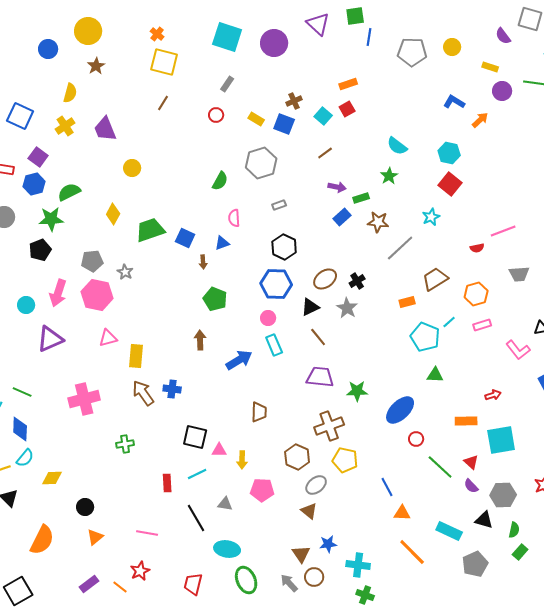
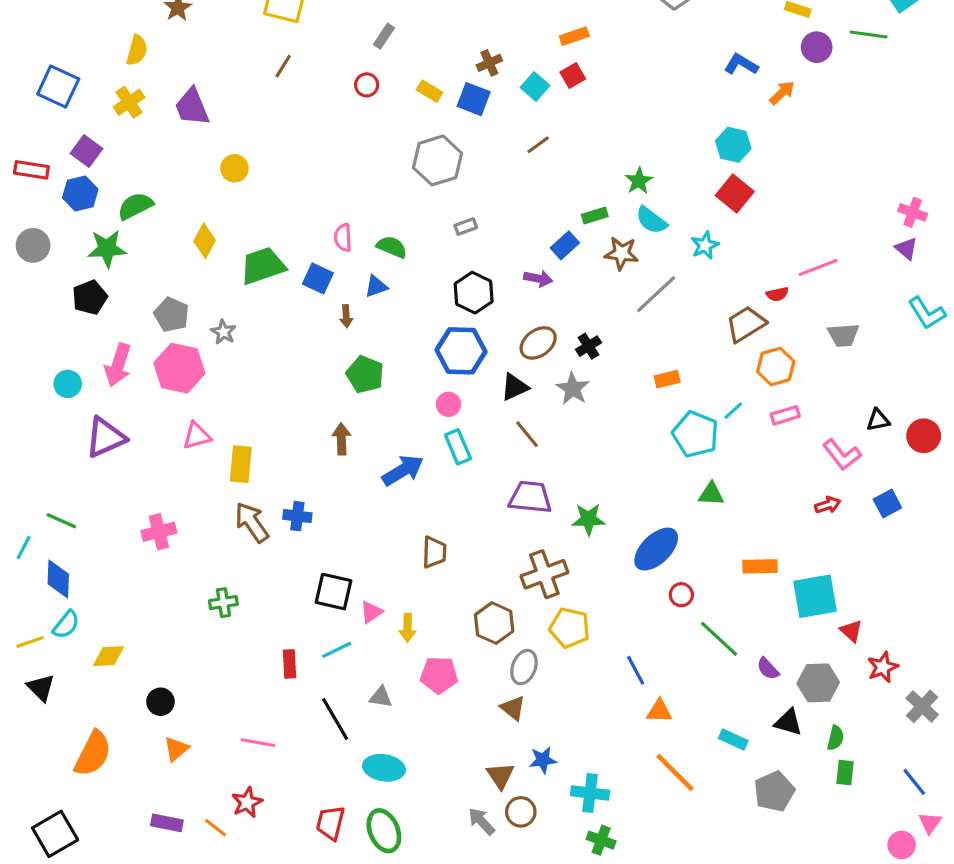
cyan semicircle: (397, 146) -> (651, 220), moved
green semicircle: (220, 181) -> (392, 247), moved, turned -96
purple arrow: (337, 187) -> (538, 278), moved
pink semicircle: (234, 218) -> (343, 238), moved
gray pentagon: (92, 261) -> (172, 315), turned 30
brown trapezoid: (435, 279) -> (746, 324), moved
red arrow: (493, 395) -> (828, 505), moved
pink cross: (84, 399) -> (159, 532), size x0.7
pink triangle: (219, 450) -> (371, 612), turned -35
red triangle: (471, 462) -> (851, 631), moved
gray ellipse: (316, 485) -> (524, 667), turned -30
cyan rectangle: (449, 531) -> (733, 739), size x0.7
green rectangle: (520, 552) -> (845, 773), turned -35
green ellipse: (246, 580) -> (384, 831), moved
purple rectangle: (89, 584) -> (167, 823), turned 48

